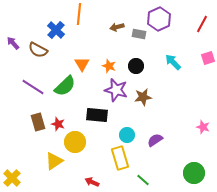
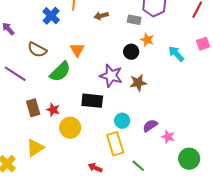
brown arrow: (117, 27) -> (101, 16), moved
brown semicircle: (38, 50) -> (37, 50), moved
cyan arrow: (173, 62) -> (176, 54), moved
orange star: (109, 66) -> (147, 40), moved
purple line: (33, 87) -> (15, 74), moved
pink star: (203, 127) -> (168, 137), moved
yellow triangle: (54, 161) -> (35, 148), moved
red arrow: (92, 182) -> (95, 168), moved

